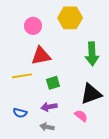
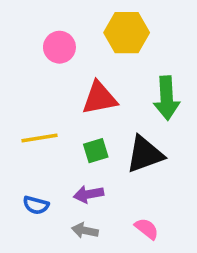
red triangle: (41, 56) -> (99, 98), moved
black triangle: (91, 94) -> (145, 154), moved
pink semicircle: (81, 116) -> (147, 229), moved

